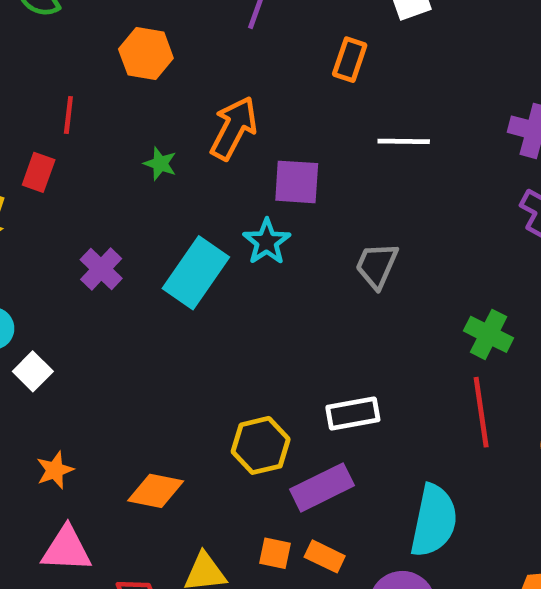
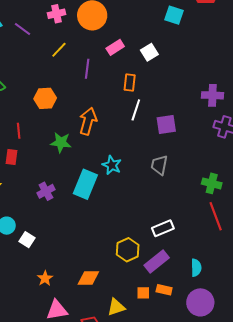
white line: (404, 141) -> (136, 110), moved, turned -60
green star: (160, 164) -> (61, 143), size x1.5
purple square: (297, 182) -> (166, 125), moved
purple cross: (101, 269) -> (46, 191), turned 30
cyan semicircle: (434, 521) -> (196, 268), moved, size x0.6

